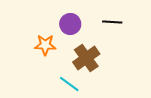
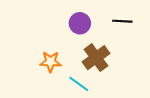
orange star: (45, 45) -> (51, 62), moved

